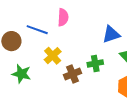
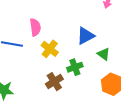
yellow cross: (53, 56) -> (50, 49), moved

